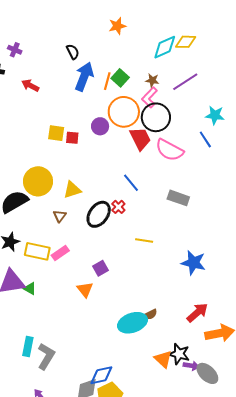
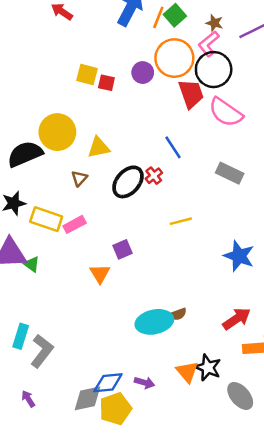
yellow line: (144, 241) -> (181, 221), turned -30
purple arrow: (191, 366) -> (144, 383), moved

